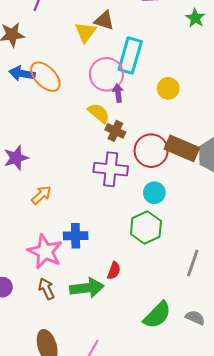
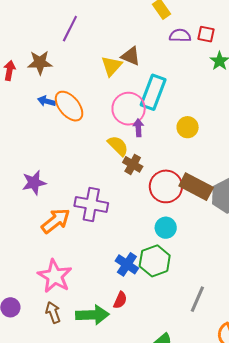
blue arrow: (22, 74) -> (47, 101), size x0.7
purple cross: (111, 169) -> (91, 204), moved
orange arrow: (41, 195) -> (56, 221), size x1.4
blue cross: (76, 236) -> (127, 264), moved, turned 30

